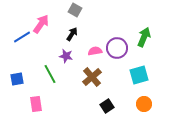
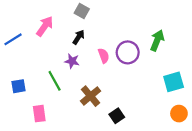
blue line: (22, 37) -> (13, 39), moved
pink semicircle: (95, 51) -> (104, 56), turned 80
cyan square: (139, 75) -> (174, 82), moved
brown cross: (92, 77) -> (91, 96), moved
orange circle: (144, 104) -> (179, 114), moved

